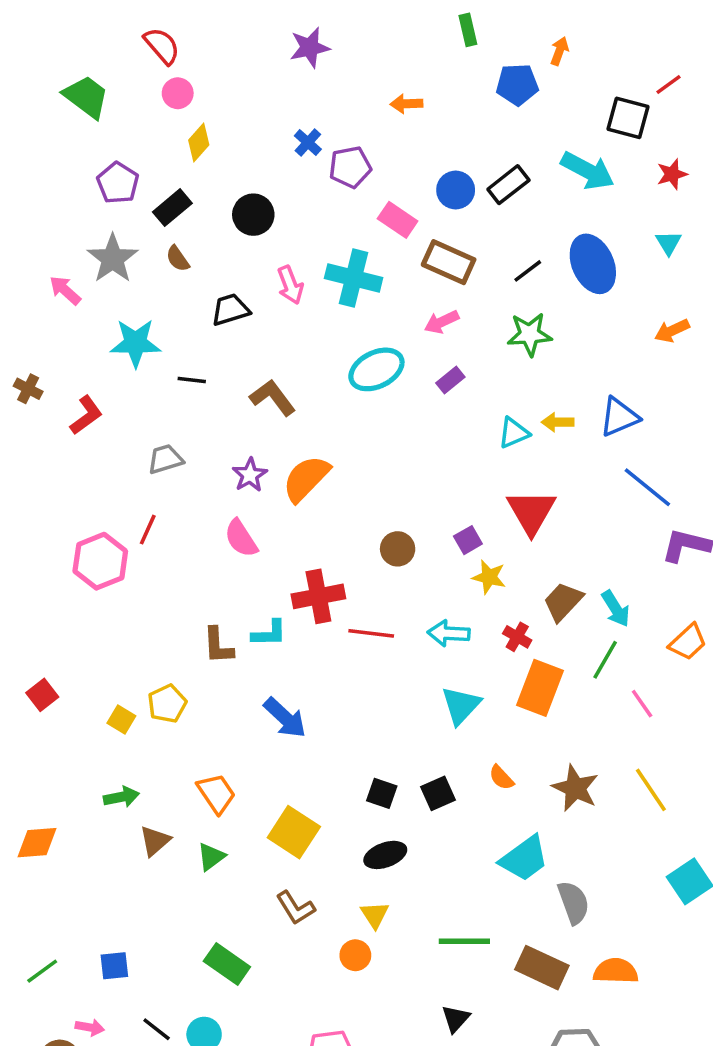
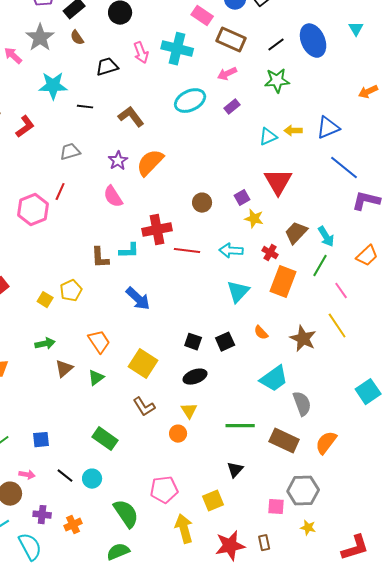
orange arrow: (672, 331) -> (368, 92), moved
yellow line: (651, 790) -> (337, 326), moved
orange semicircle: (616, 971) -> (326, 443), turned -55

